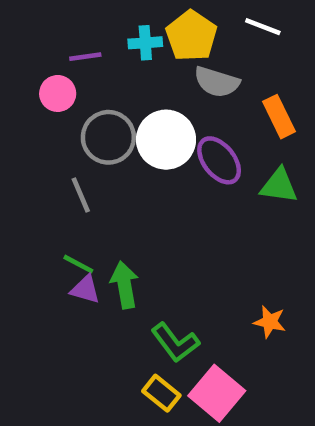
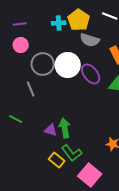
purple line: (85, 57) -> (20, 24), moved
green line: (78, 264) -> (16, 119), moved
green arrow: (125, 285) -> (65, 128), moved
purple triangle: (85, 289) -> (51, 130), moved
yellow rectangle: (161, 393) -> (57, 160), moved

